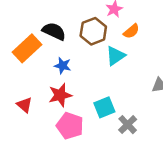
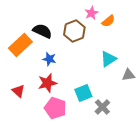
orange semicircle: (131, 31) -> (108, 21), moved
cyan triangle: (115, 56) -> (108, 59), moved

